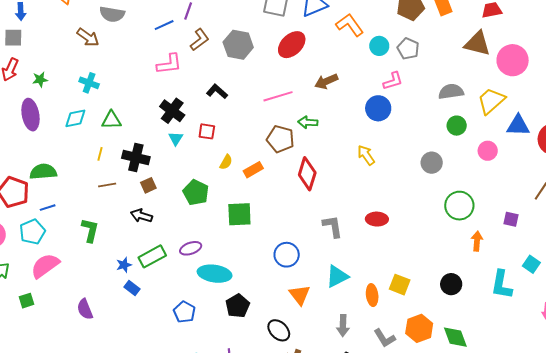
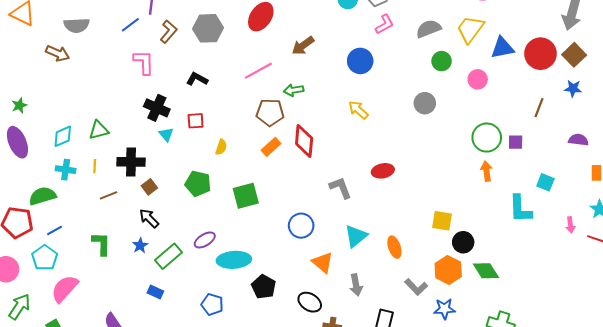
pink L-shape: (169, 64) -> (144, 62), turned -72
pink L-shape: (393, 81) -> (384, 24), moved
cyan cross: (89, 83) -> (66, 170), moved
orange rectangle: (253, 170) -> (271, 147), moved
green circle: (459, 206) -> (487, 138), moved
black arrow: (141, 216) -> (149, 218), turned 40
blue star: (124, 265) -> (140, 246), moved
black circle: (451, 284) -> (463, 242), moved
yellow square: (400, 285) -> (442, 221), moved
gray arrow: (343, 326) -> (356, 285), moved

